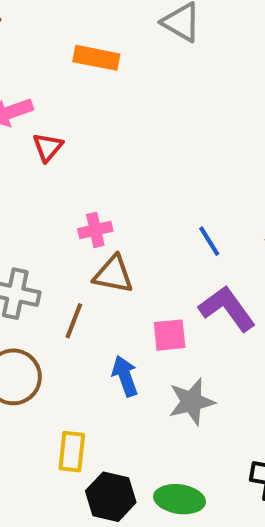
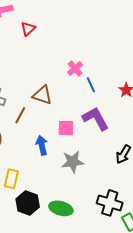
red triangle: (48, 147) -> (28, 29), moved
pink cross: (95, 230) -> (75, 69), moved, turned -35

